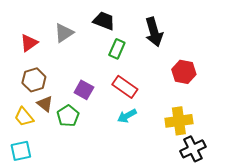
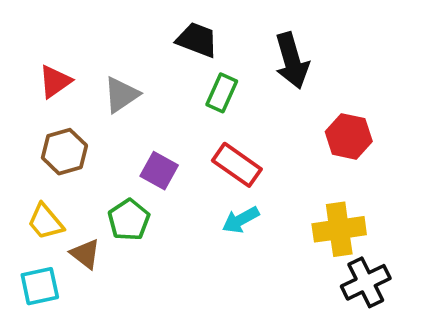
gray triangle: (64, 33) -> (121, 95), moved
brown triangle: (45, 104) -> (85, 254), moved

